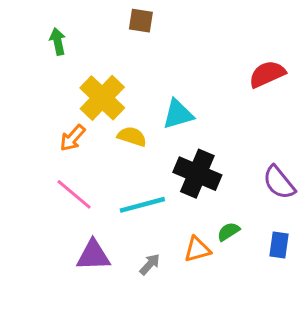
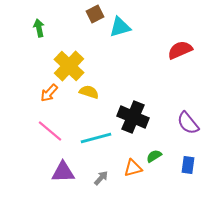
brown square: (141, 21) -> (95, 14), turned -36
cyan triangle: (178, 114) -> (120, 27), moved

